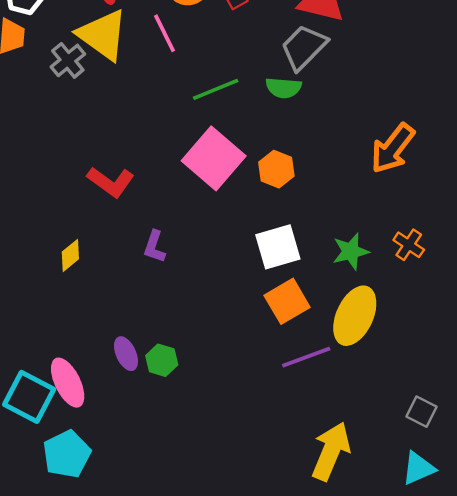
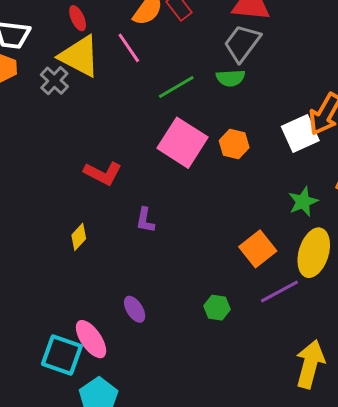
white square: (278, 247) -> (300, 133), moved
green hexagon: (162, 360) -> (217, 308), moved

